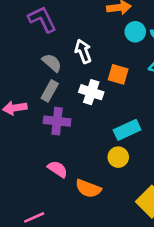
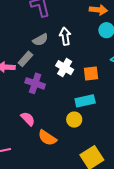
gray semicircle: (52, 63) -> (40, 40), turned 98
orange square: (118, 74) -> (91, 73), moved, turned -35
gray rectangle: (50, 91) -> (25, 59), moved

